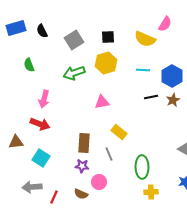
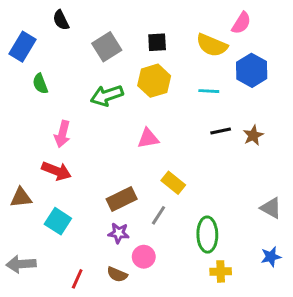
blue rectangle: (16, 28) -> (22, 47), moved, turned -42
black semicircle: (42, 31) -> (61, 20), moved
blue hexagon: (172, 76) -> (252, 70), moved
brown rectangle: (84, 143) -> (122, 199), turned 60
gray line: (109, 154) -> (159, 215), turned 56
gray arrow: (32, 187) -> (21, 264), moved

